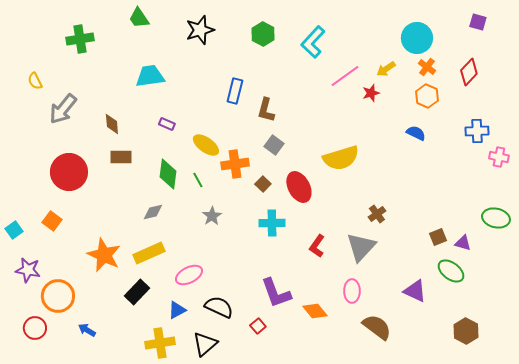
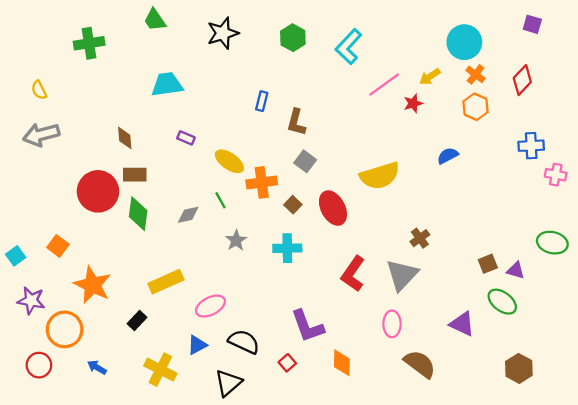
blue rectangle: (235, 91) -> (262, 101), size x0.7
gray arrow: (63, 109) -> (41, 135), moved, turned 36
blue semicircle: (416, 133) -> (448, 156), moved, turned -54
red circle: (69, 172) -> (98, 191), moved
green diamond: (168, 174) -> (138, 214), moved
gray diamond: (153, 212) -> (188, 215), moved
cyan cross: (272, 223) -> (287, 248), moved
red L-shape: (317, 246) -> (353, 274), size x1.4
orange star: (104, 255) -> (92, 285), moved
black rectangle: (137, 292) -> (137, 321), moved, size x0.7
orange diamond: (315, 311) -> (342, 363), moved, turned 40
yellow cross: (160, 343) -> (160, 370), moved, turned 36

